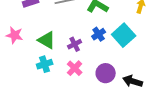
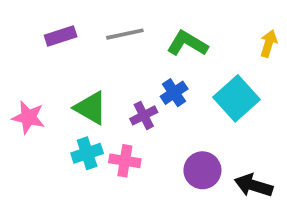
blue cross: (99, 34) -> (174, 93), moved
pink star: (15, 35) -> (28, 117), moved
pink cross: (75, 68) -> (125, 161), moved, turned -35

